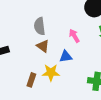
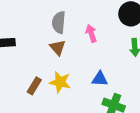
pink arrow: (74, 36) -> (91, 33), moved
blue triangle: (66, 56) -> (100, 79), moved

